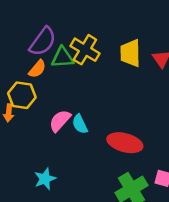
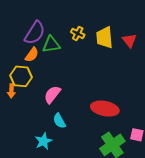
yellow cross: (85, 50) -> (78, 33), moved, size x0.6
cyan semicircle: (80, 124) -> (59, 121), moved

